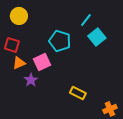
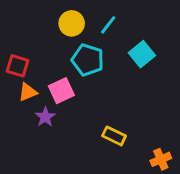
yellow circle: (19, 16) -> (72, 23), moved
cyan line: (86, 20) -> (108, 25), moved

